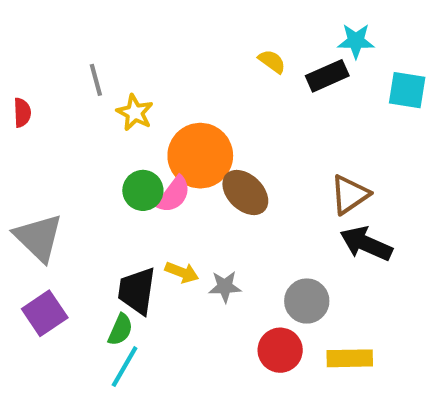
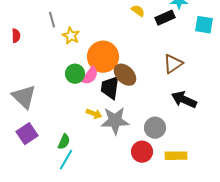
brown triangle: (350, 195) -> (173, 64), moved
gray star: (225, 287) -> (115, 121), size x1.8
black trapezoid: (137, 291) -> (110, 88), moved

